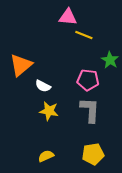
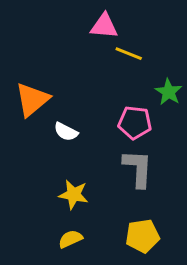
yellow star: (49, 111) -> (74, 195), moved

